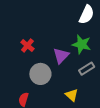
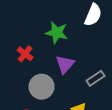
green star: (82, 44) -> (57, 33), moved

